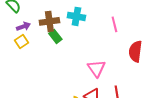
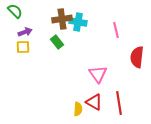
brown cross: (49, 21) -> (62, 19), moved
yellow square: (21, 41) -> (23, 47), turned 32

